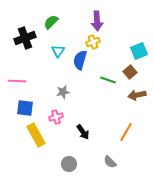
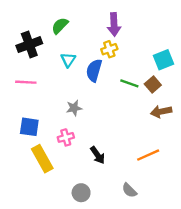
green line: (108, 80) -> (129, 83), moved
pink line: (17, 81) -> (26, 82), moved
orange line: (126, 132) -> (148, 155), turned 36

